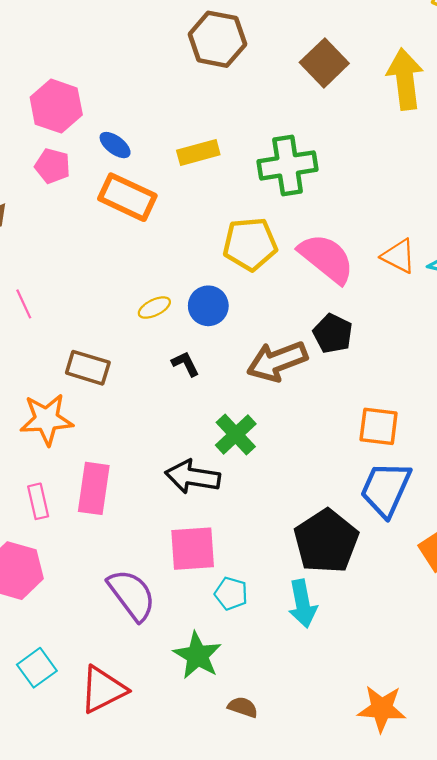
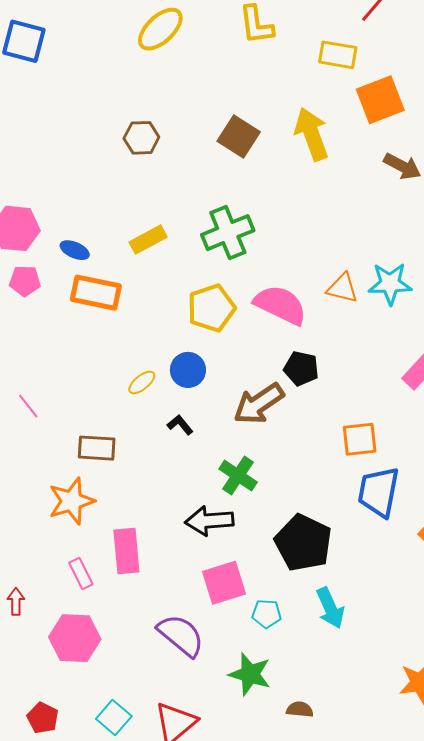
brown hexagon: (217, 39) -> (141, 138), size x0.7
black pentagon: (326, 541) -> (303, 543), moved

